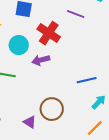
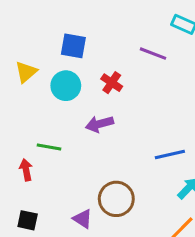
red cross: (49, 33) -> (112, 83), size x0.6
cyan circle: (19, 45) -> (66, 86), moved

